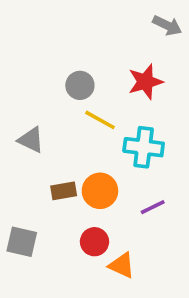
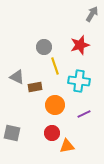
gray arrow: (167, 25) -> (92, 14), turned -84
yellow line: (100, 120) -> (55, 66), turned 42
brown rectangle: (64, 191) -> (35, 87), moved
orange triangle: (122, 265) -> (67, 146), turned -35

